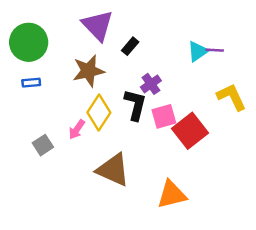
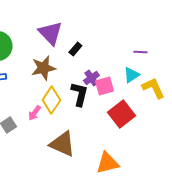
cyan triangle: (198, 51) -> (131, 75), moved
pink square: (164, 116) -> (104, 86), moved

